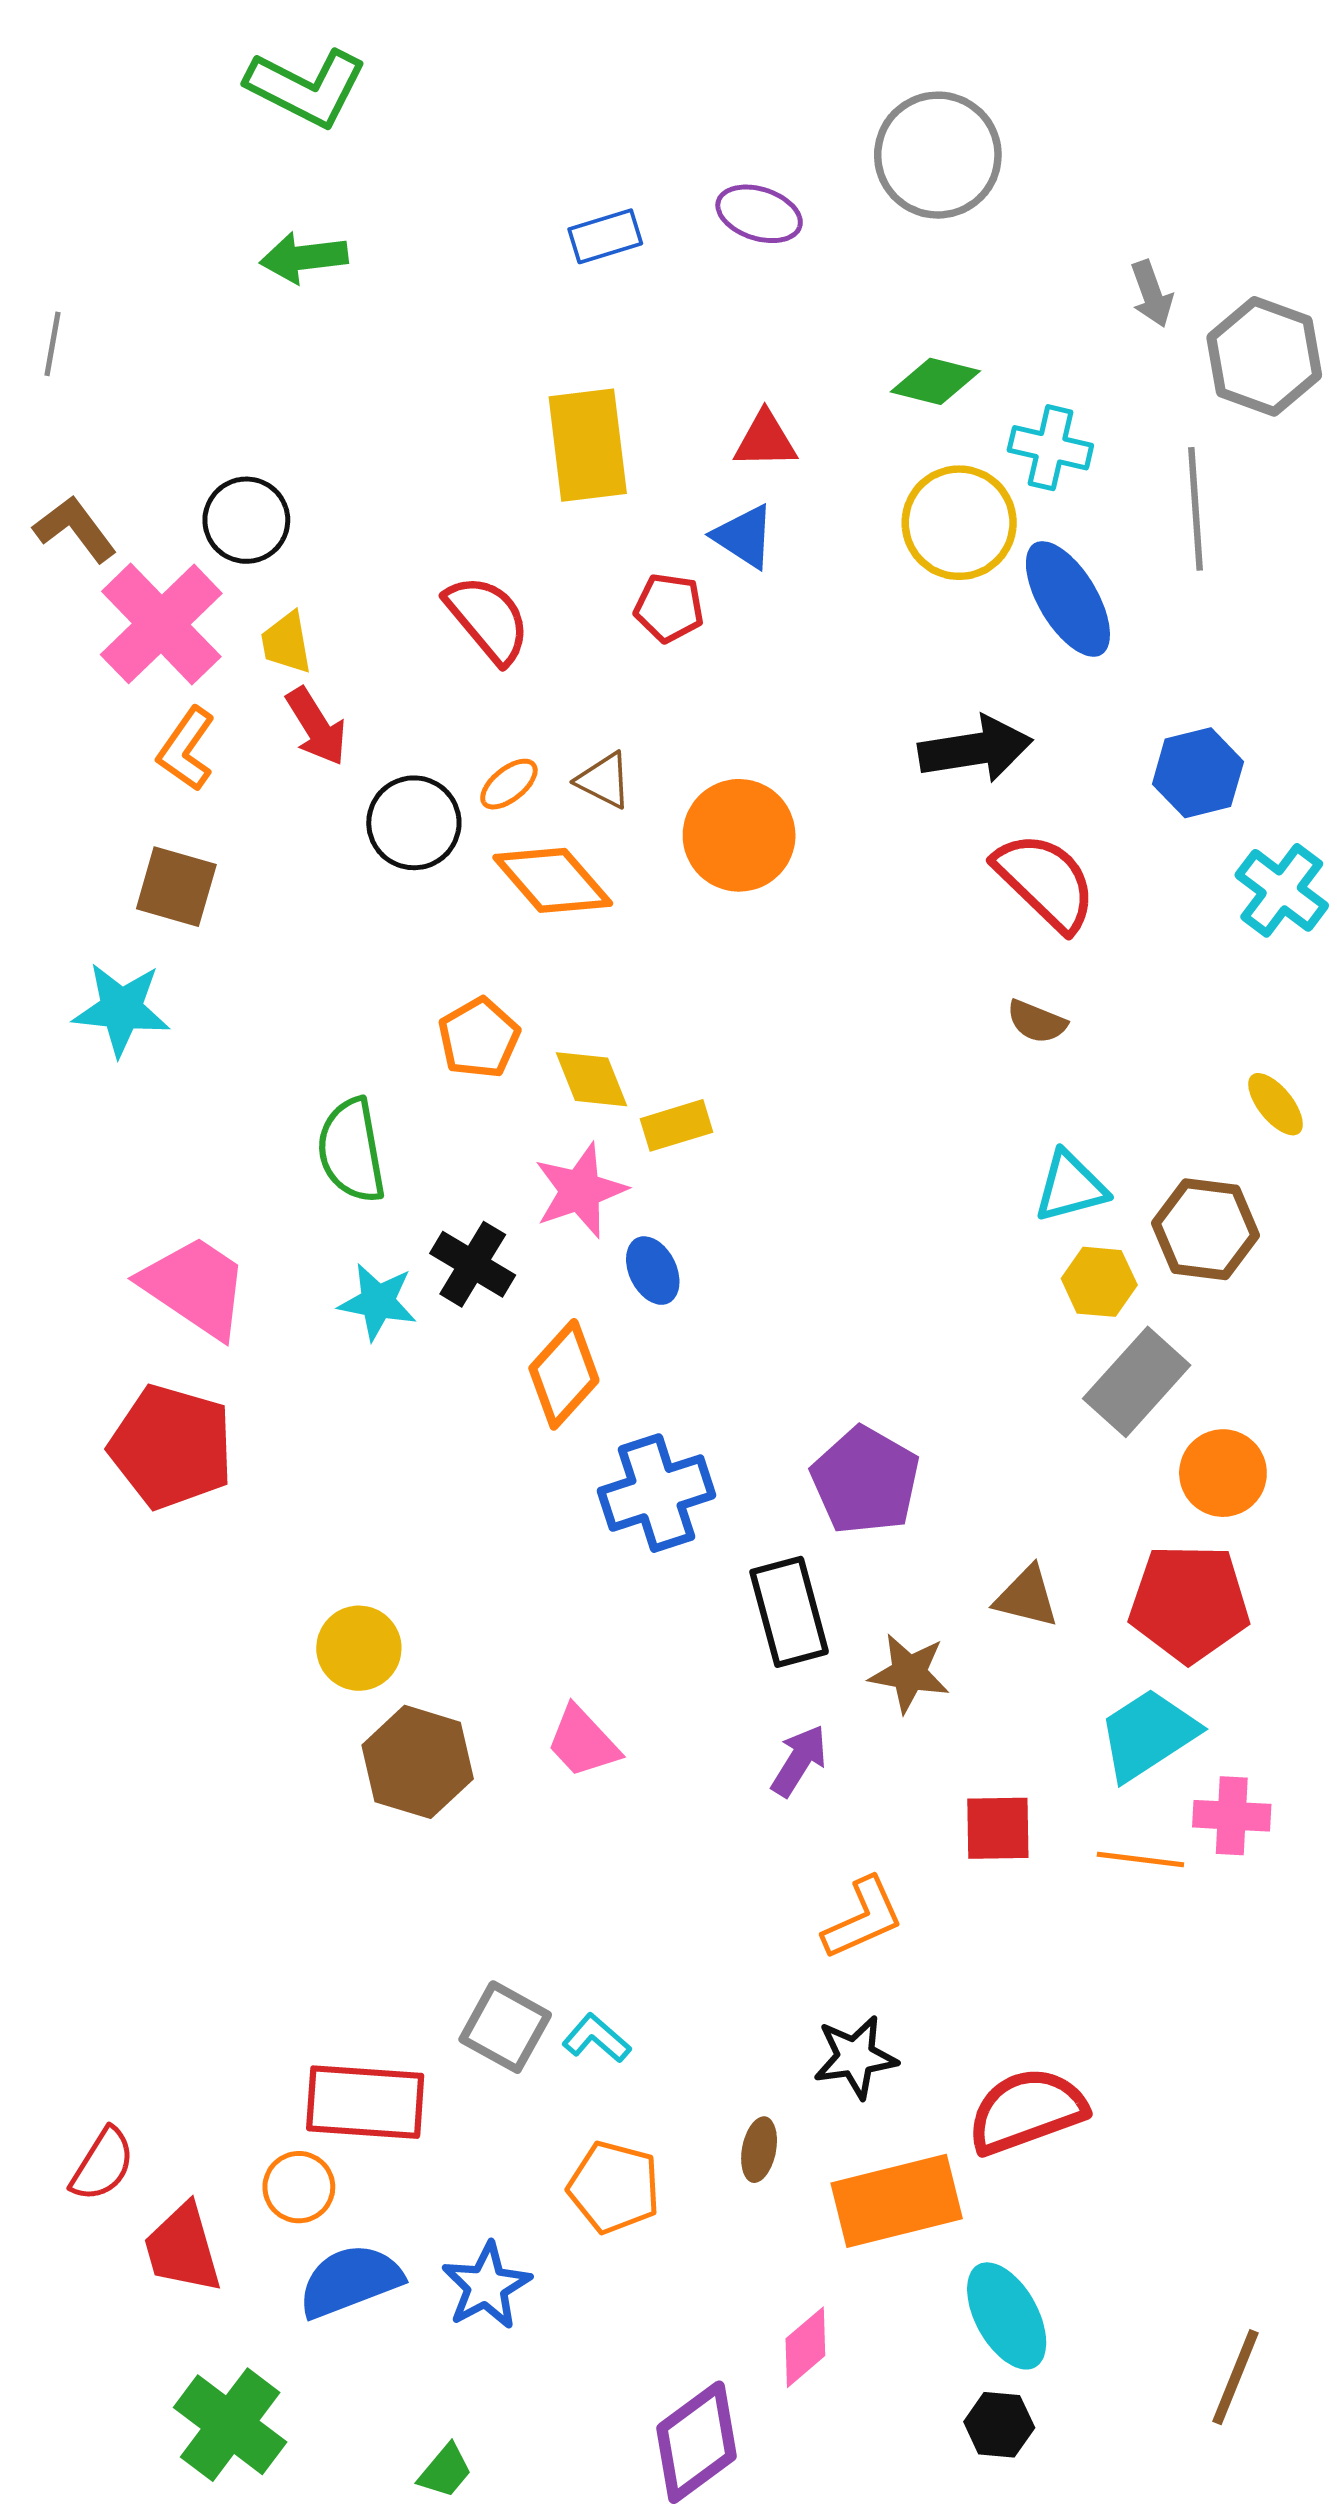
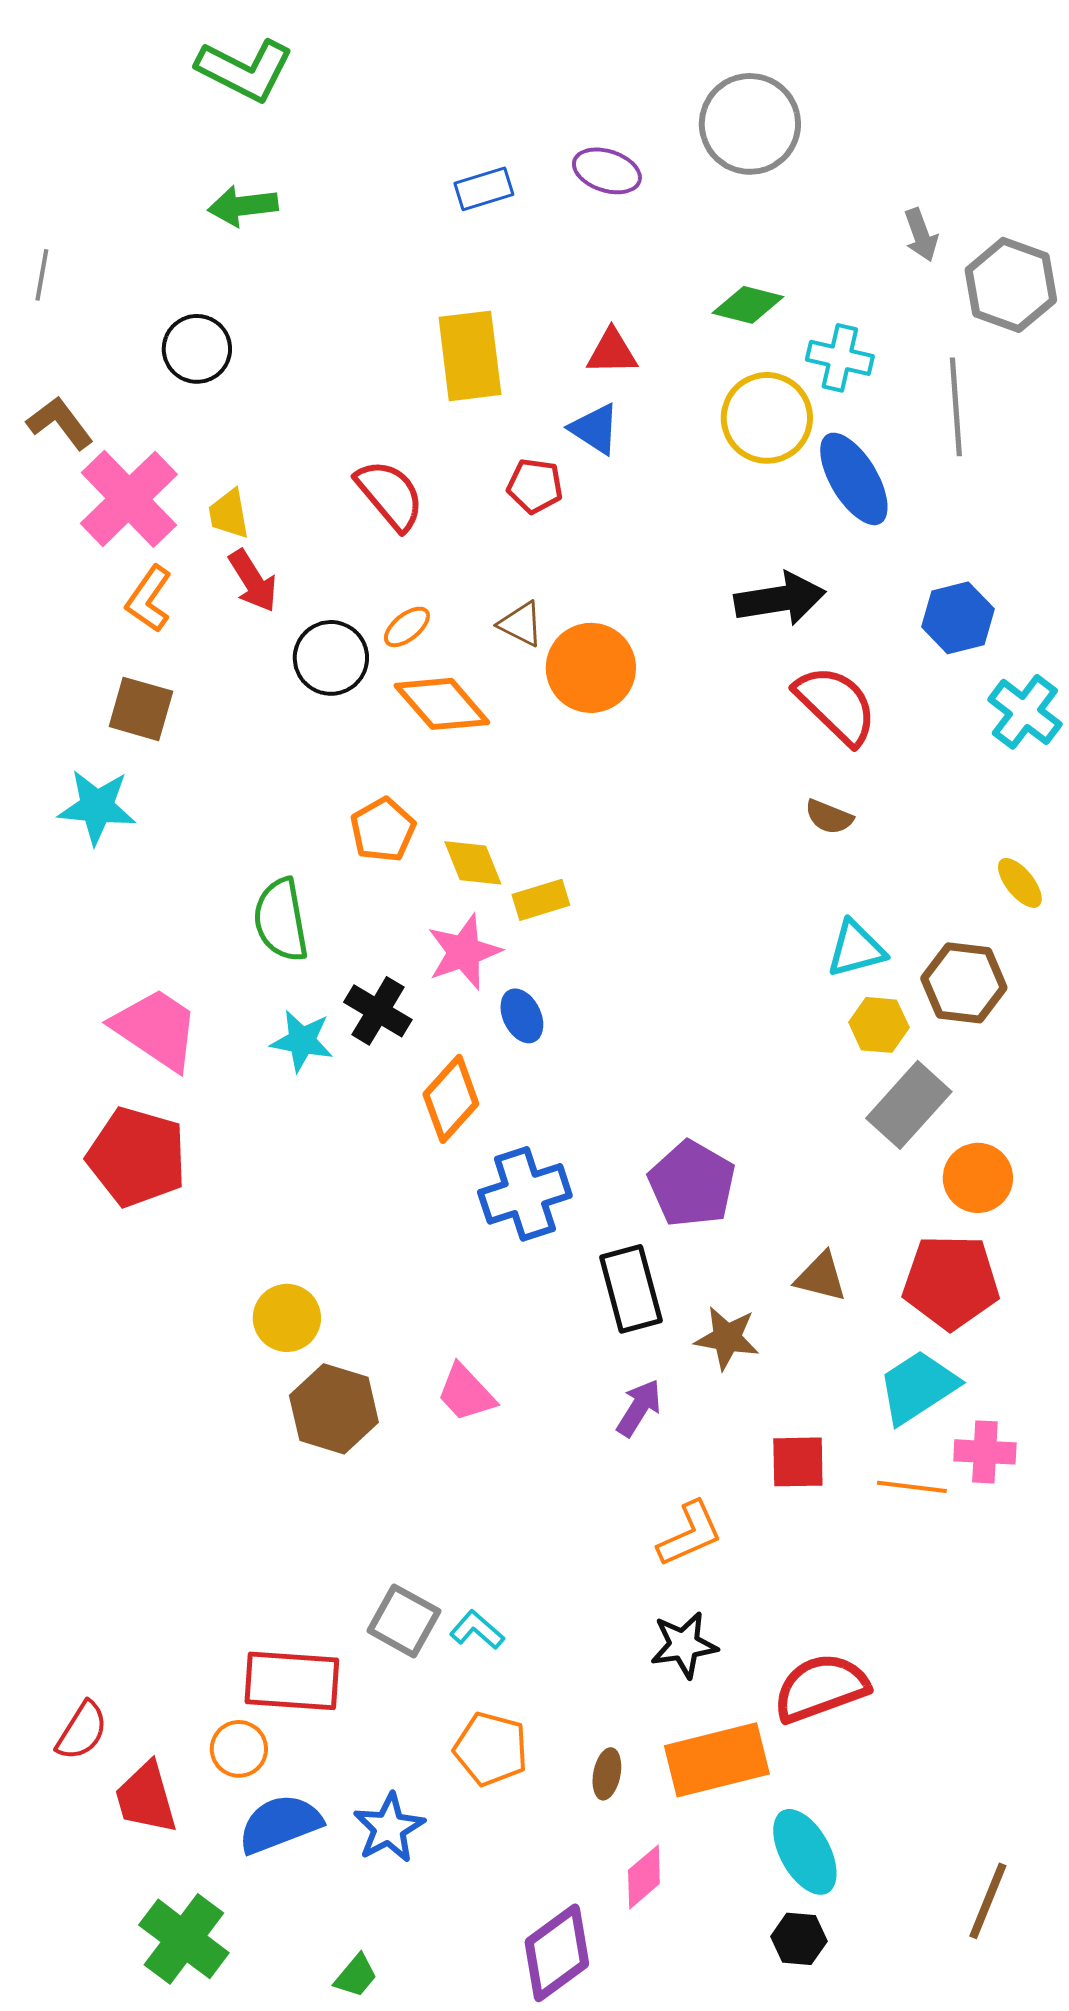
black circle: (246, 520) -> (197, 349), moved
brown triangle: (604, 780) -> (521, 624), moved
brown ellipse: (759, 2150) -> (607, 1774), moved

